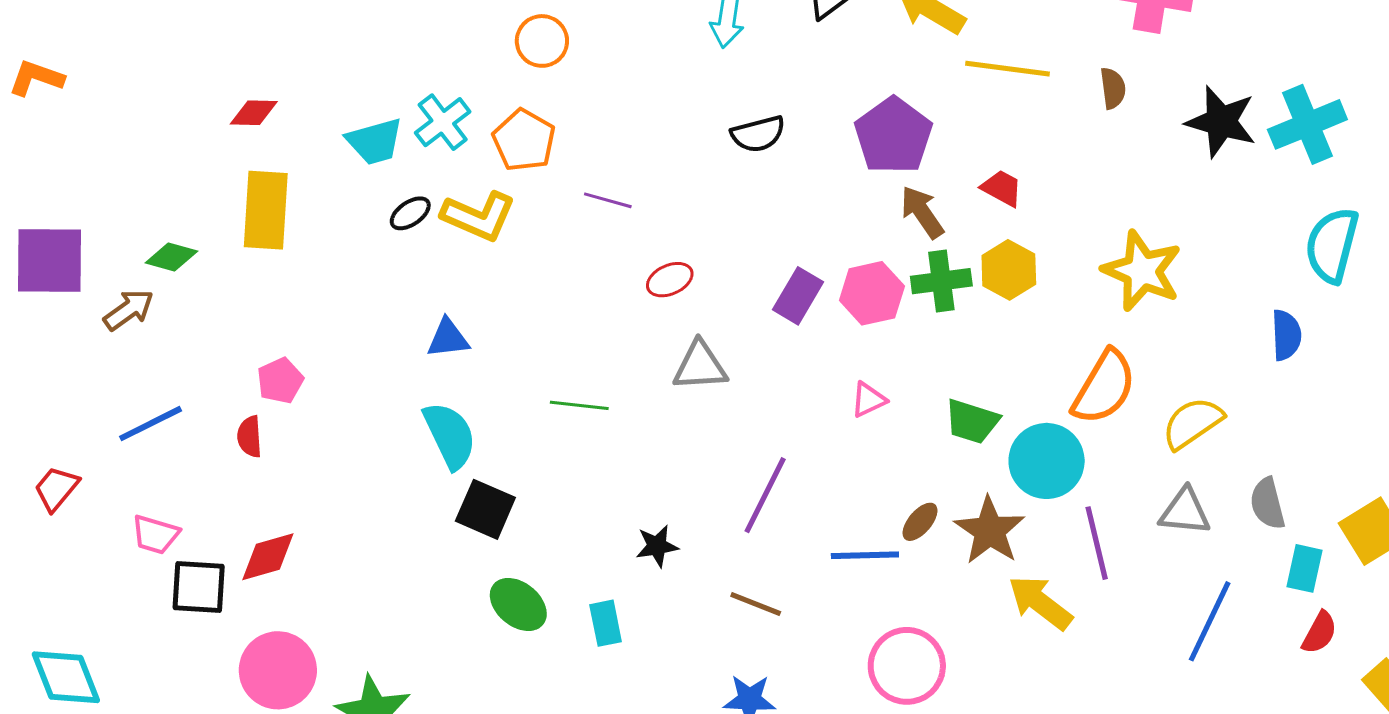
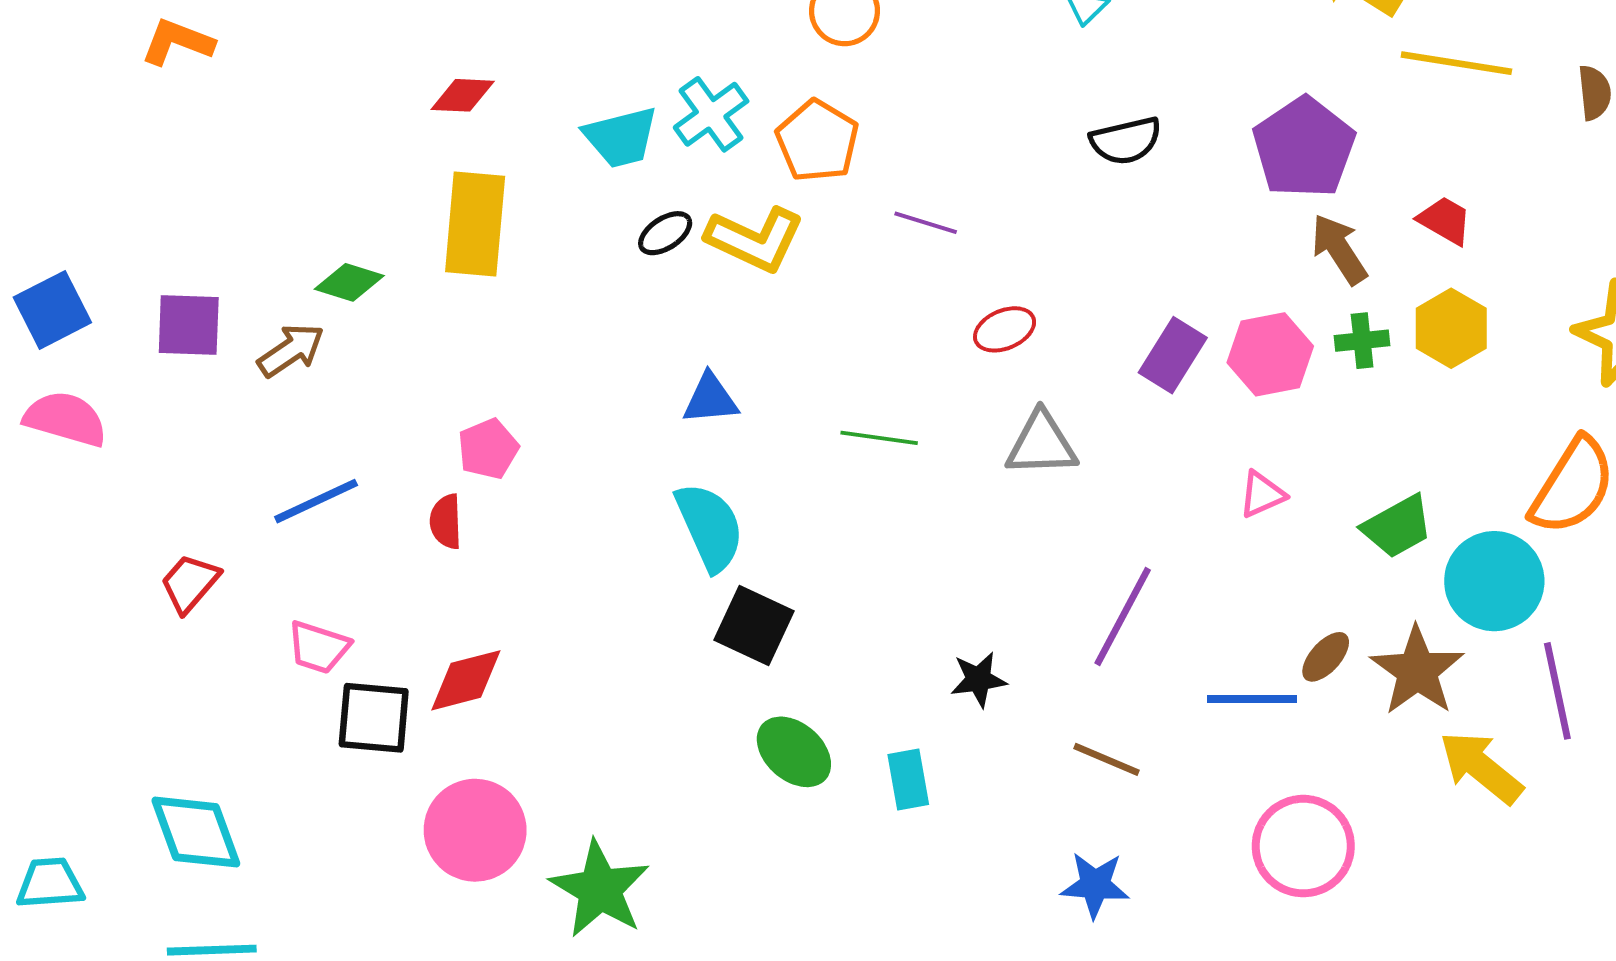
purple square: (49, 260) -> (189, 325), moved, size x0.7
green cross: (941, 281) -> (1362, 341), size x0.7
green line: (579, 405) -> (879, 438), moved
green trapezoid: (972, 421) -> (1398, 527), turned -48

